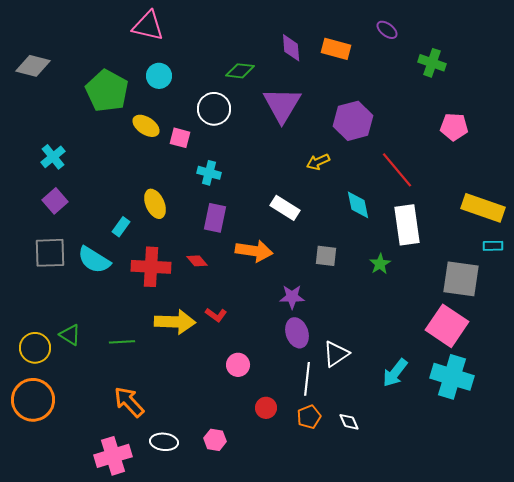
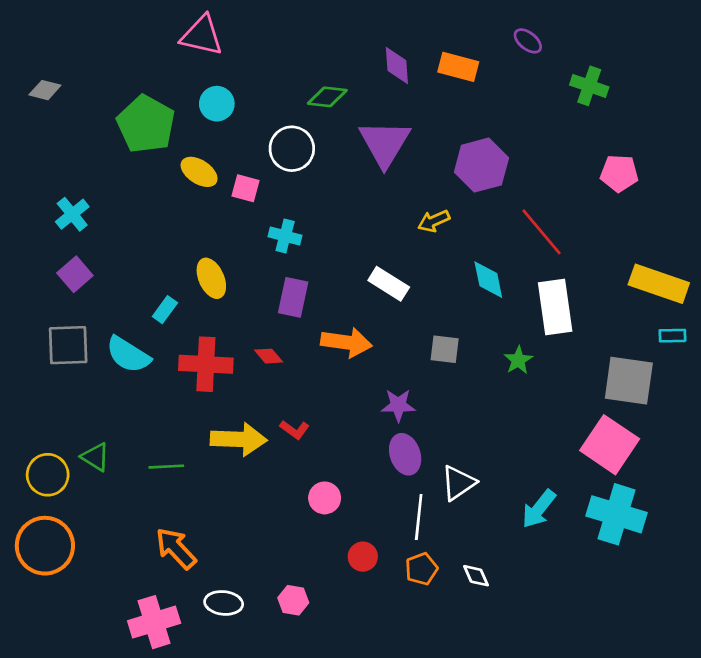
gray diamond: (33, 66) -> (45, 90), size x0.7

